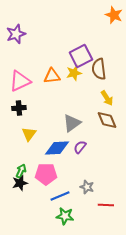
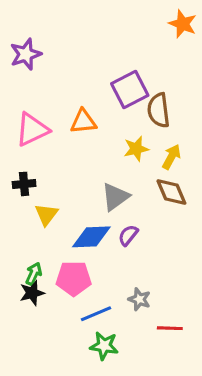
yellow star: (74, 73) -> (136, 149), moved
yellow arrow: (107, 98) -> (171, 157), turned -119
black cross: (19, 108) -> (24, 184), moved

